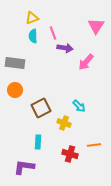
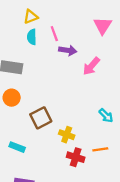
cyan arrow: (79, 106) -> (106, 116), moved
cyan rectangle: (38, 142) -> (17, 147), moved, turned -72
orange line: (94, 145) -> (100, 149), moved
red cross: (70, 154) -> (76, 157), moved

